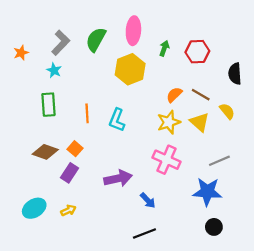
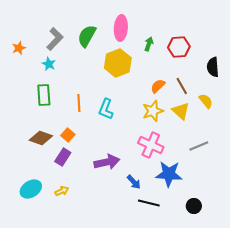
brown line: (201, 95) -> (182, 86), turned 30
blue star: (207, 192) -> (169, 174), moved
black line: (144, 234) -> (149, 203), moved, turned 35

